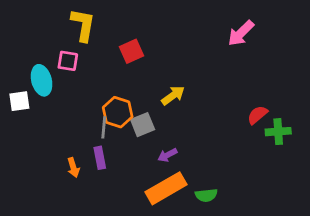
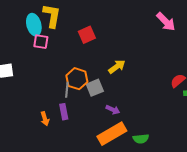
pink arrow: (241, 33) -> (166, 22), turned -90
cyan ellipse: (42, 80) -> (34, 25), moved
purple arrow: (167, 155) -> (113, 110), turned -128

